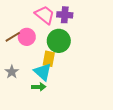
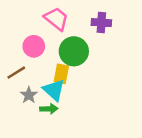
purple cross: (65, 15) -> (101, 23), moved
brown line: (13, 37) -> (16, 73), moved
gray star: (12, 72) -> (29, 95), moved

